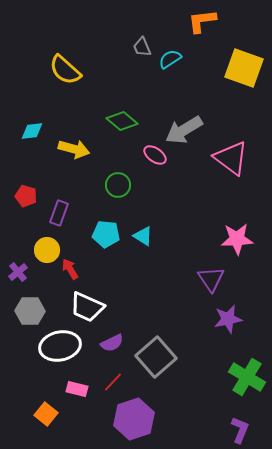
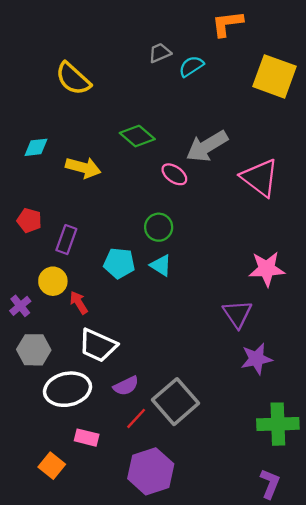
gray trapezoid: (142, 47) -> (160, 53), turned 90
green circle: (118, 185) -> (159, 227), moved
green cross: (247, 377) -> (278, 424), turned -33
red line: (113, 382) -> (136, 418), moved

